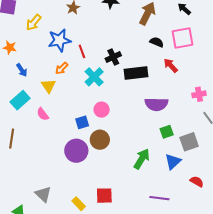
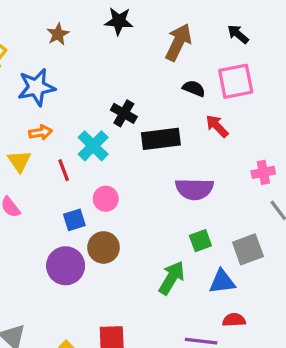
red line: (82, 51) -> (64, 170), moved
black cross: (113, 57) -> (124, 113), turned -35
orange arrow: (62, 68) -> (40, 132), turned -144
green square: (167, 132) -> (200, 241), moved
blue triangle: (173, 162) -> (222, 282), turned 36
red semicircle: (197, 181) -> (234, 320), moved, turned -32

